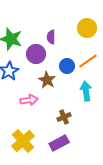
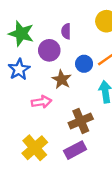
brown cross: (64, 117) -> (81, 121), size x1.5

